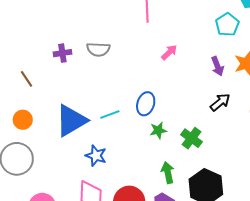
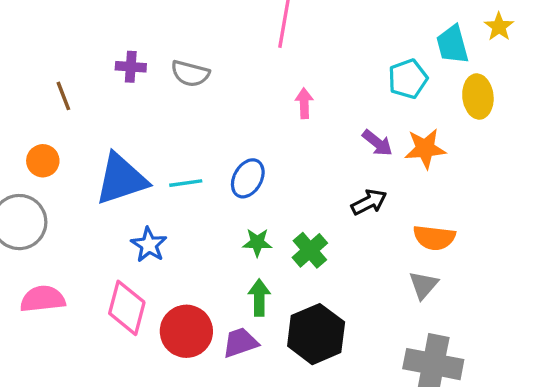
pink arrow: (169, 52) -> (304, 103), turned -60
purple arrow: (217, 66) -> (377, 143), turned -42
green star: (158, 130) -> (257, 242), moved

